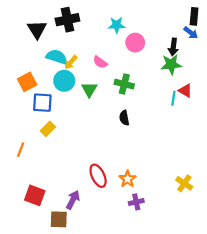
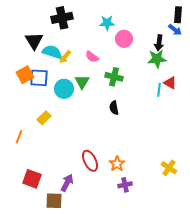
black triangle: (37, 29) -> (34, 41), moved
cyan circle: (64, 81) -> (64, 89), moved
blue square: (42, 103) -> (39, 78), moved

